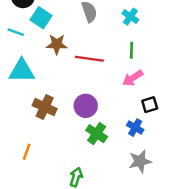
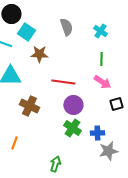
red line: (89, 59) -> (63, 82), moved
pink arrow: (133, 78) -> (102, 82), turned -114
purple circle: (86, 106) -> (73, 105), moved
blue cross: (135, 128) -> (97, 133), moved, turned -32

